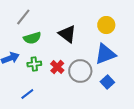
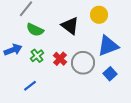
yellow circle: (106, 25) -> (99, 15), moved
green semicircle: (32, 38) -> (35, 30), turned 42
green cross: (34, 64) -> (37, 56), turned -32

